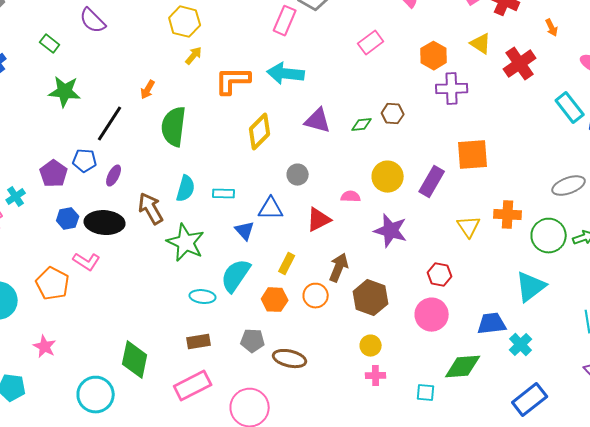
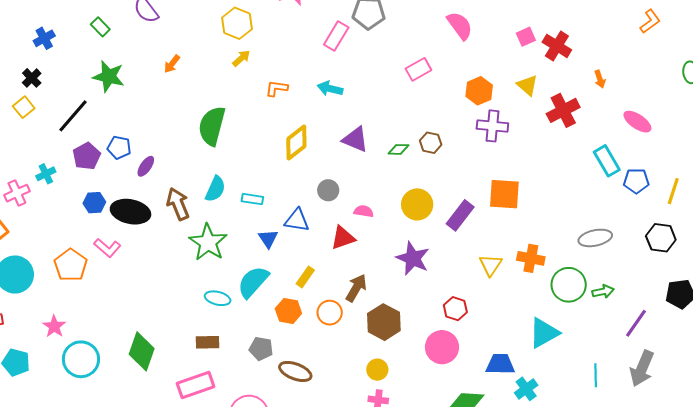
cyan arrow: (286, 74) -> (330, 89), size x0.7
orange L-shape: (233, 81) -> (277, 88), size x0.6
orange arrow: (148, 90) -> (172, 64), moved
black line: (110, 124) -> (73, 116), moved
pink semicircle: (351, 197) -> (364, 211), moved
cyan circle: (96, 395) -> (81, 359), moved

